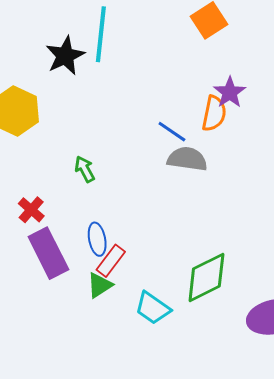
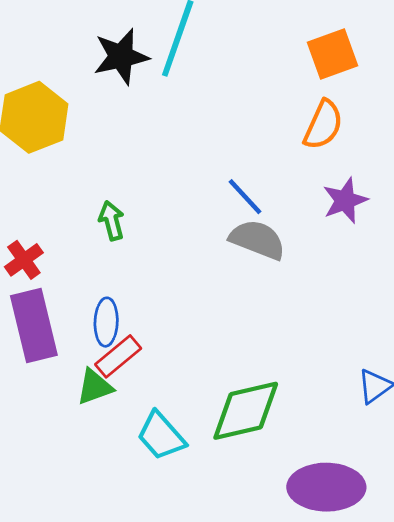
purple star: (230, 92) -> (345, 200), moved
orange semicircle: (214, 113) -> (323, 125), moved

